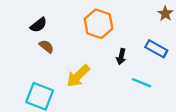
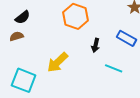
brown semicircle: (46, 46) -> (17, 36), moved, turned -56

